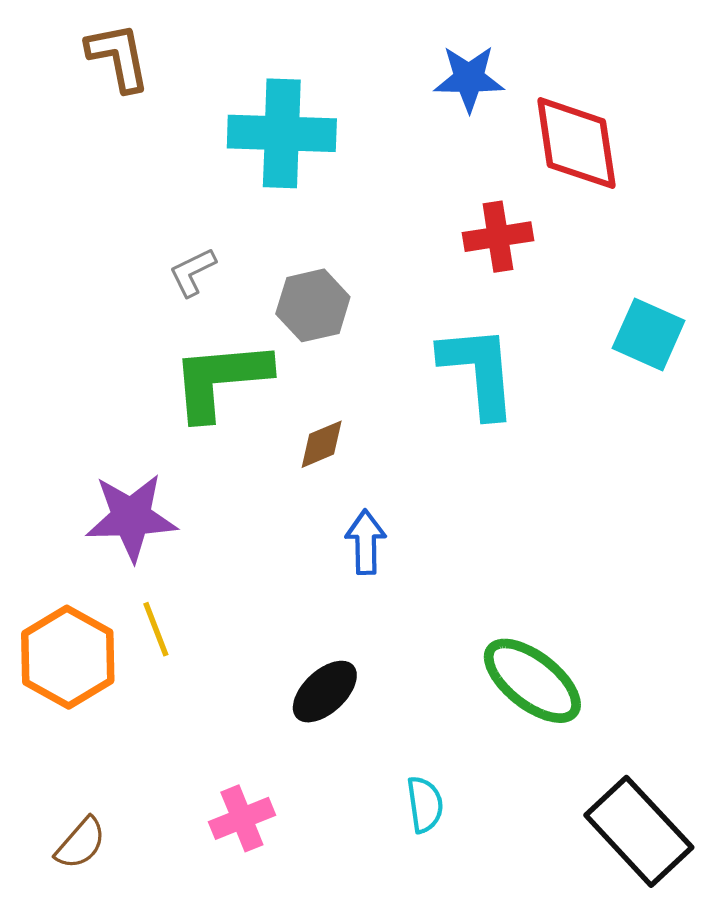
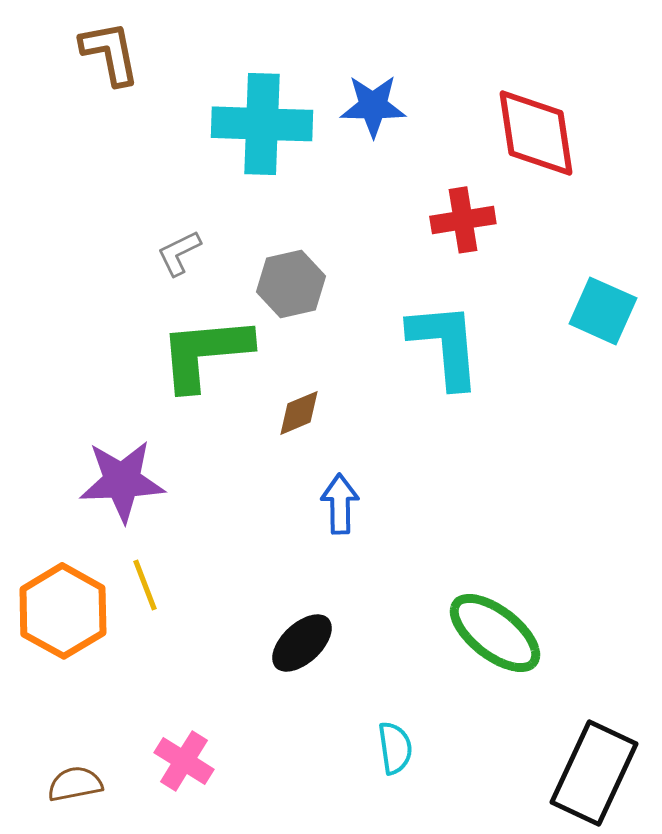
blue star: (469, 79) -> (373, 106), moved
pink cross: (242, 818) -> (184, 761), moved, turned -36
black rectangle: (639, 831) -> (594, 773), turned 68
brown semicircle: (81, 843) -> (75, 784), turned -142

